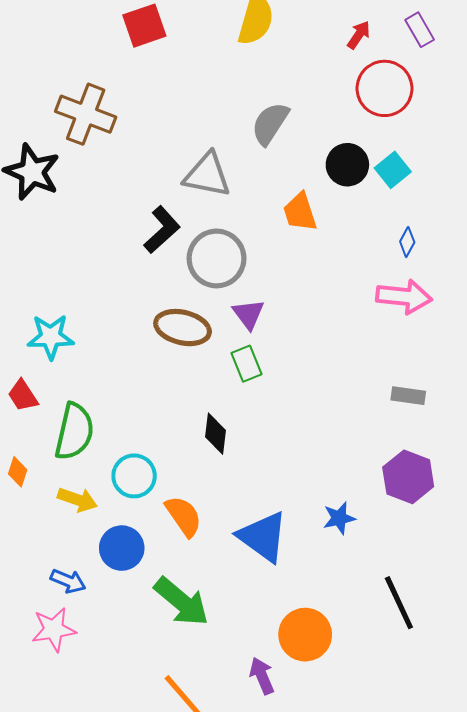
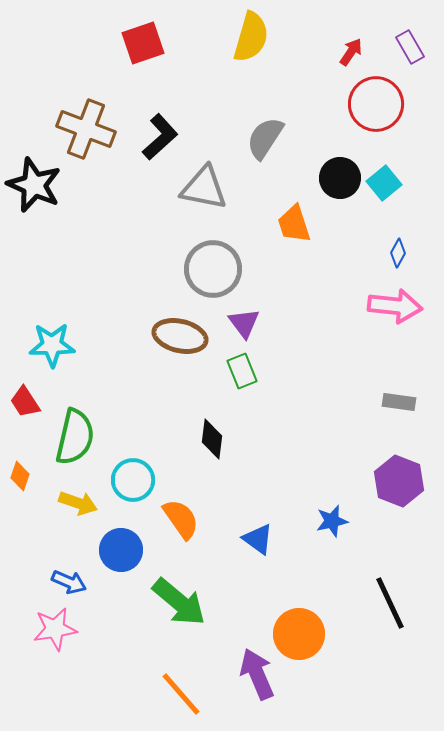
black L-shape: (162, 230) -> (160, 137), moved
blue triangle: (263, 537) -> (258, 539), size x0.6
purple arrow: (262, 676) -> (257, 674), size x1.4

